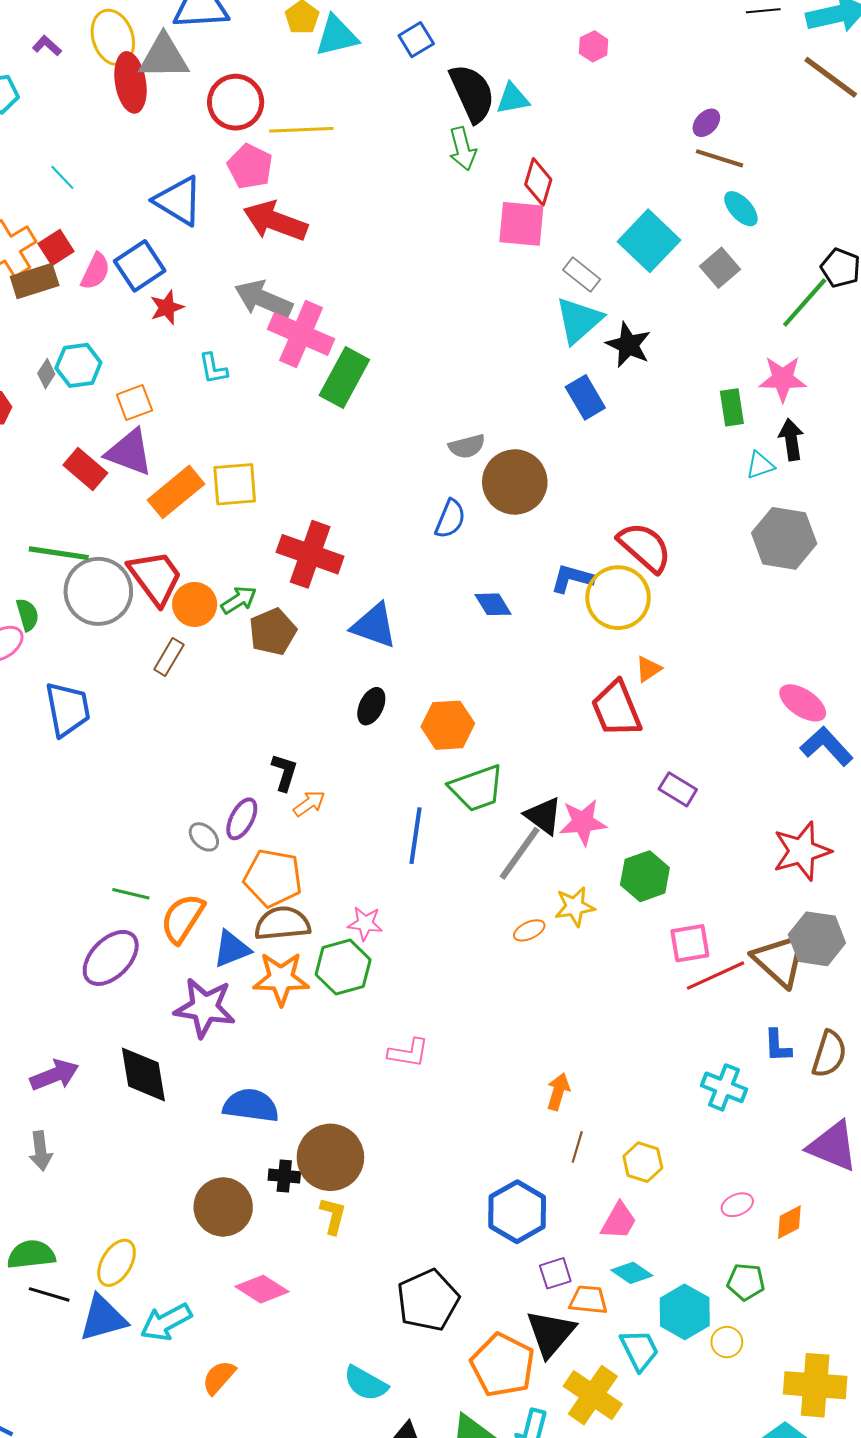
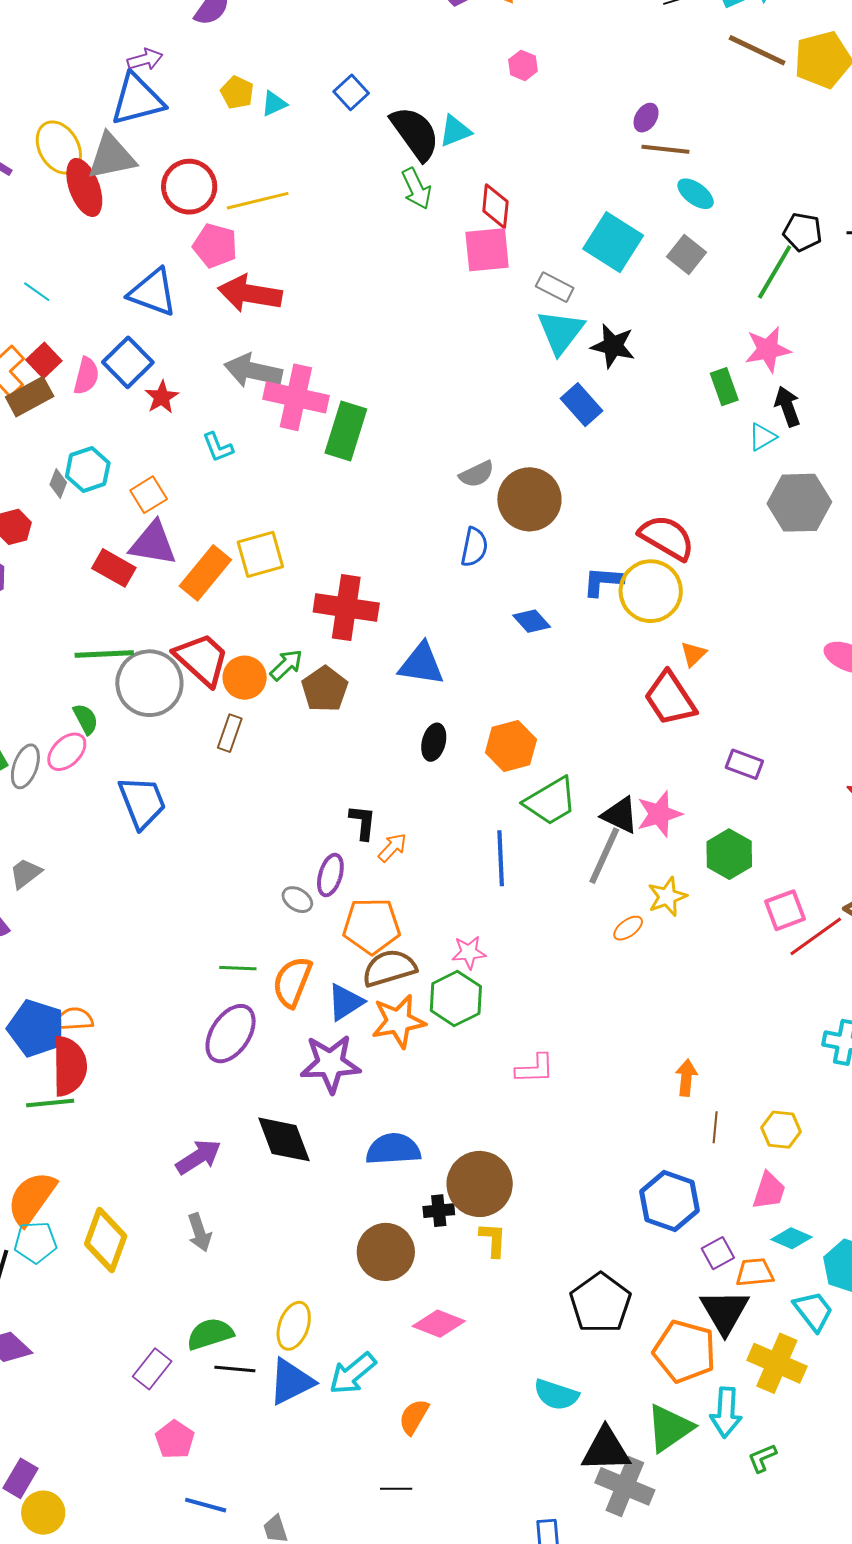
cyan triangle: (337, 36) -> (274, 104), size x0.6

